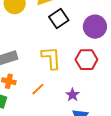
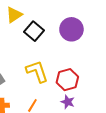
red hexagon: (86, 60) -> (67, 80), moved

